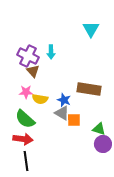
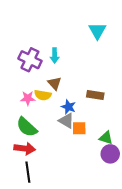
brown triangle: (33, 71) -> (55, 83), moved
brown rectangle: (89, 89) -> (95, 95), size x0.7
yellow semicircle: (40, 99) -> (43, 95), moved

